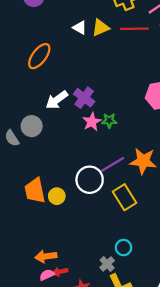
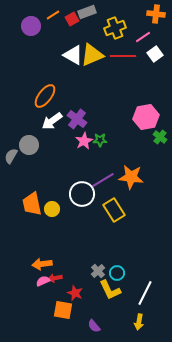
white triangle: (80, 28) -> (73, 55), size x1.5
yellow triangle: (101, 28) -> (92, 55), size x1.4
orange ellipse: (39, 56) -> (45, 96), moved
gray semicircle: (12, 138) -> (11, 156), turned 63
cyan circle: (124, 248) -> (117, 273), moved

